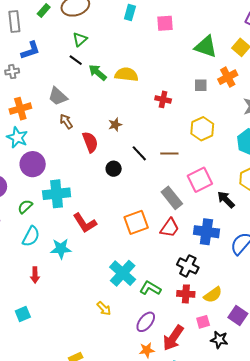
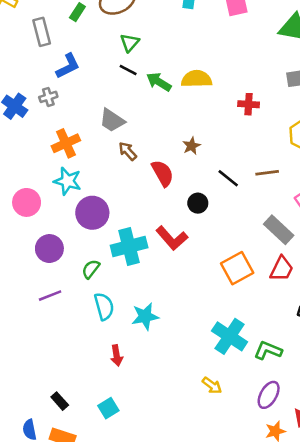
red L-shape: (85, 223) -> (172, 238), moved
cyan semicircle: (31, 236) -> (104, 306), turned -35

